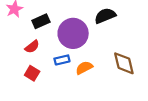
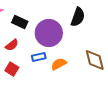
black semicircle: (105, 16) -> (78, 17), turned 132
black rectangle: (41, 21) -> (20, 22), turned 49

